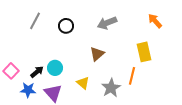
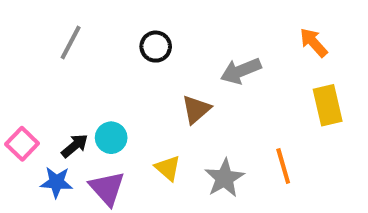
gray arrow: (107, 23) -> (241, 71), moved
black circle: (66, 26) -> (156, 47), moved
yellow rectangle: (144, 52) -> (328, 105), moved
orange line: (132, 76) -> (283, 166), moved, turned -30

